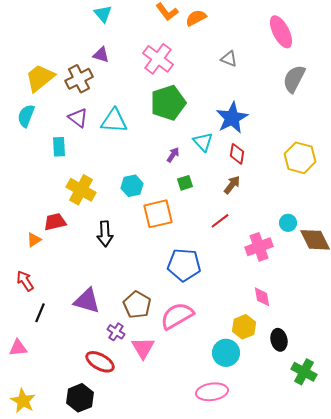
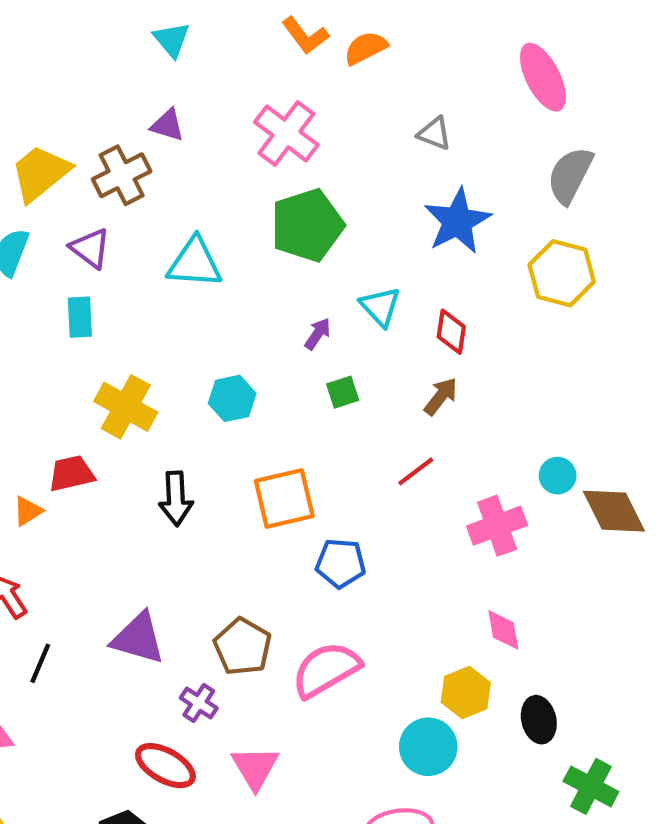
purple triangle: (78, 118) -> (90, 248), moved
blue star: (232, 118) -> (457, 221), moved
yellow hexagon: (300, 158) -> (562, 273), moved
orange square: (158, 214) -> (284, 499), moved
blue pentagon: (184, 265) -> (341, 563), size x0.7
pink triangle: (143, 348) -> (255, 768), moved

